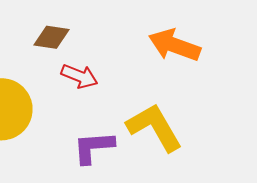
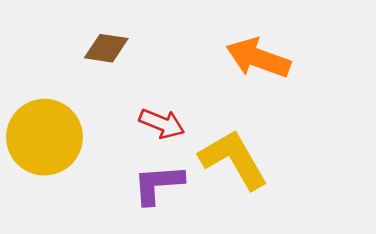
red arrow: (79, 76) -> (162, 124), moved

